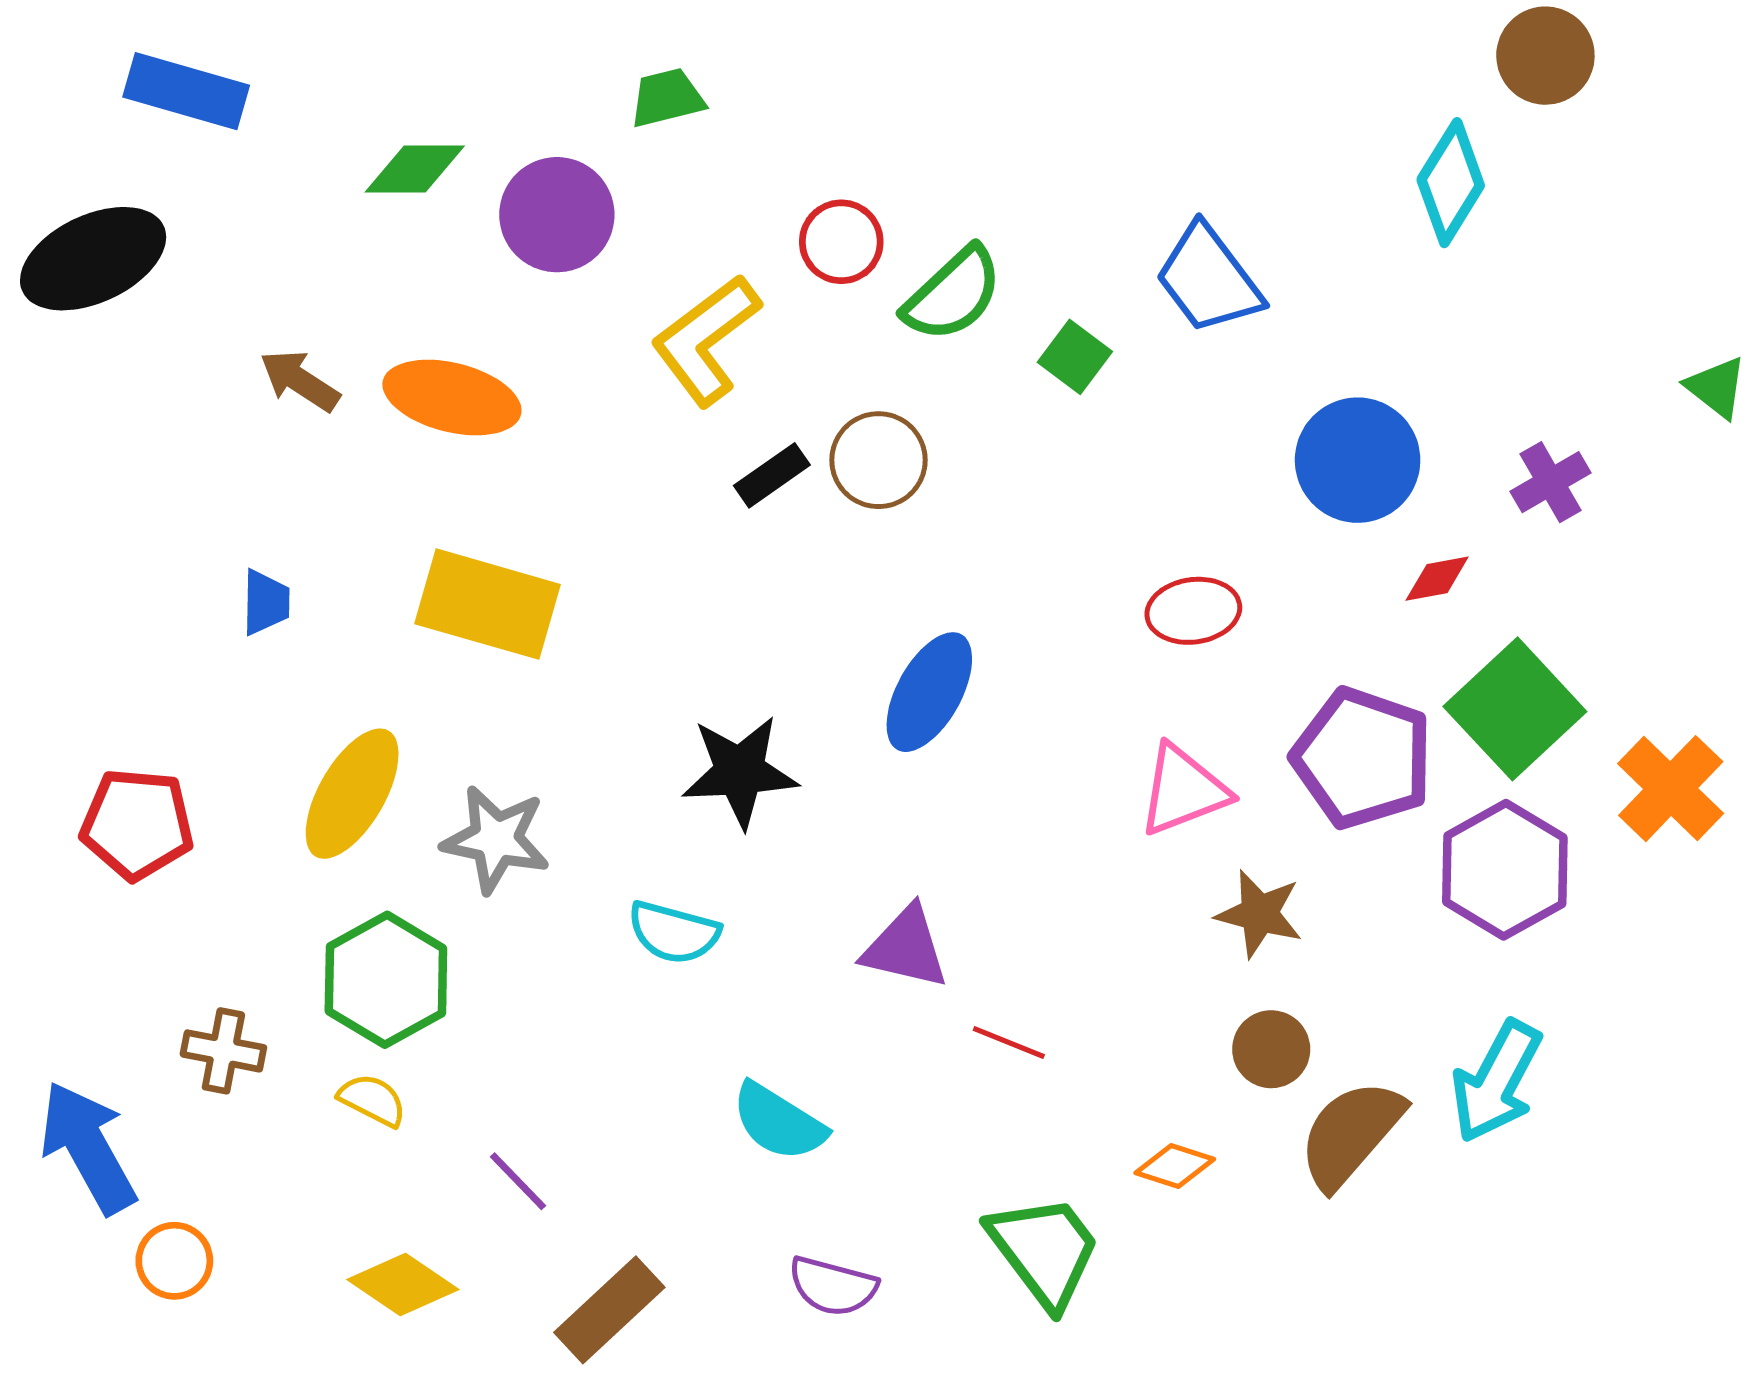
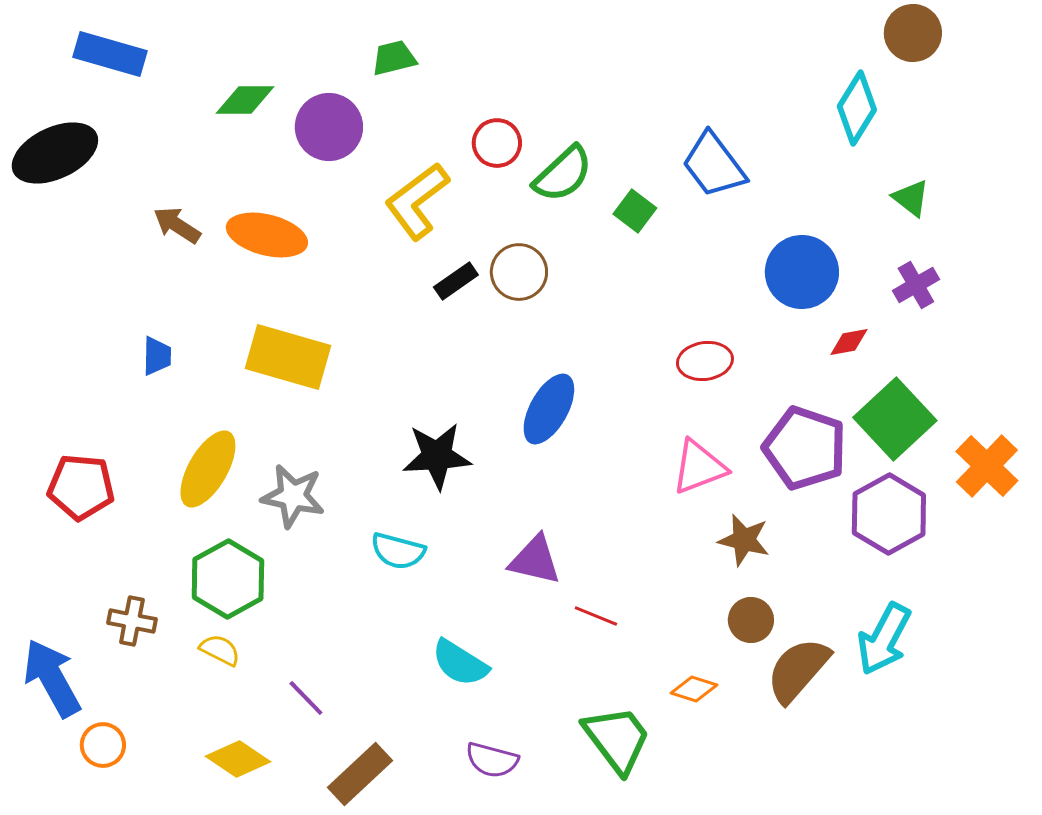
green triangle: (1716, 387) -> (911, 198), moved

